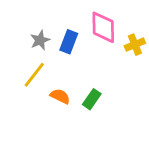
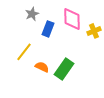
gray star: (40, 40) -> (32, 14), moved
green rectangle: (92, 99) -> (64, 69), size x1.5

